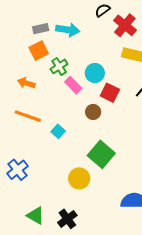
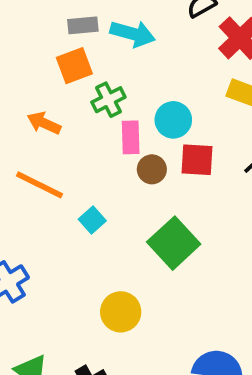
pink rectangle: (73, 85) -> (131, 137), turned 36
red square: (110, 93) -> (197, 160), turned -30
brown circle: (93, 112) -> (152, 169), moved
green square: (101, 154) -> (174, 243), moved

